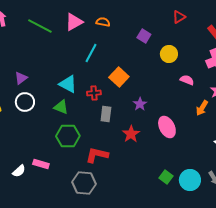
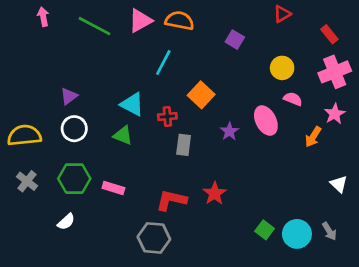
orange semicircle: (103, 22) -> (180, 21), size x1.5
yellow circle: (169, 54) -> (282, 68), moved
pink ellipse: (167, 127) -> (266, 121), moved
red star: (131, 134) -> (215, 193), moved
green hexagon: (68, 136) -> (74, 179), moved
pink rectangle: (41, 164) -> (113, 188), moved

